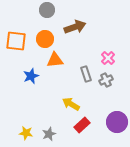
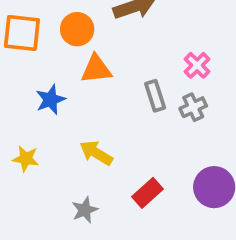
yellow arrow: (71, 104) -> (96, 153), moved
yellow star: (26, 133) -> (26, 159), moved

